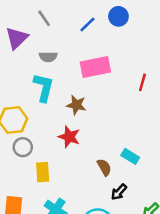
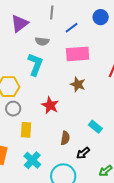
gray line: (44, 18) -> (52, 12), moved, turned 32
blue line: (87, 25) -> (72, 28), moved
brown star: (76, 105) -> (78, 84), moved
brown semicircle: (104, 167) -> (65, 138), moved, turned 32

